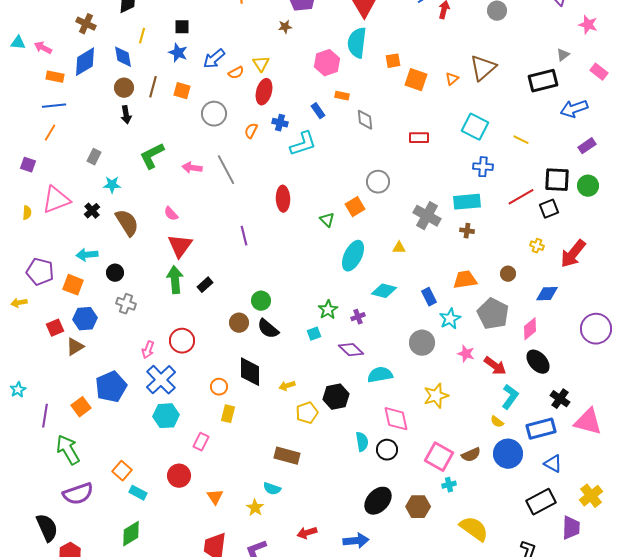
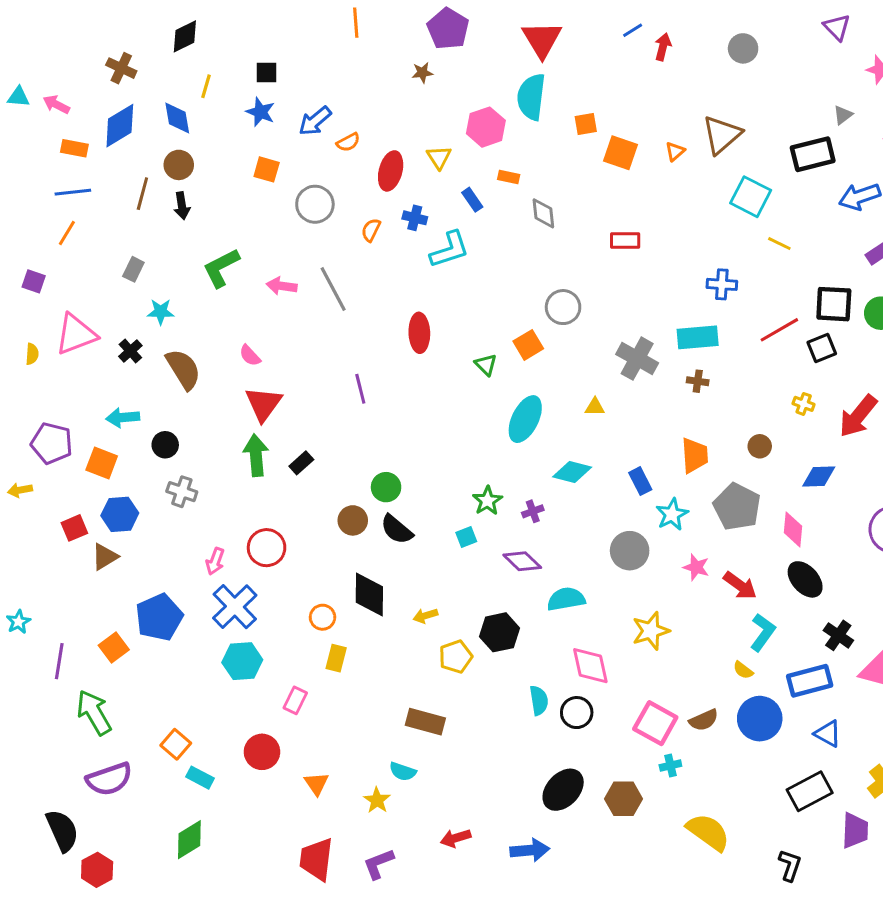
yellow triangle: (261, 64) -> (439, 157), moved
brown line: (153, 87) -> (142, 194), moved
cyan square: (475, 127) -> (751, 197), moved
orange trapezoid: (465, 280) -> (695, 455), turned 95
pink diamond: (530, 329) -> (793, 529), turned -45

